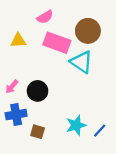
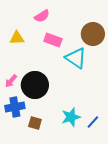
brown circle: (88, 31) -> (93, 34), moved
pink rectangle: (57, 43) -> (53, 40), size x0.7
black circle: (38, 91) -> (35, 85), size x1.4

